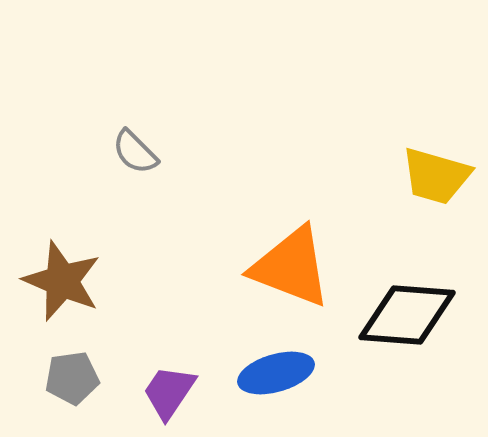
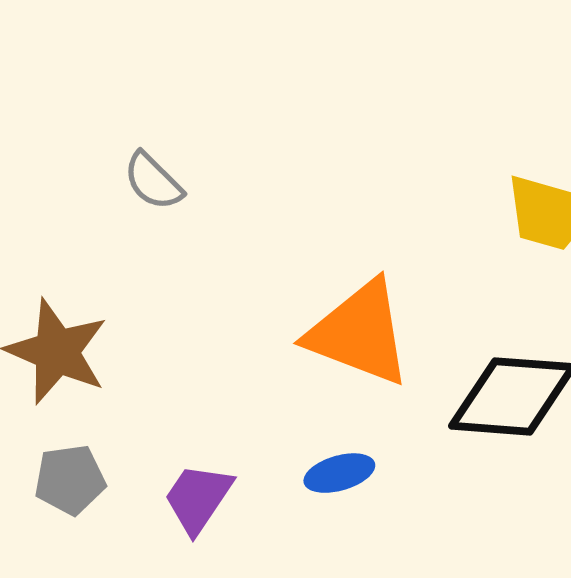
blue ellipse: (276, 373) -> (339, 473), size x0.7

